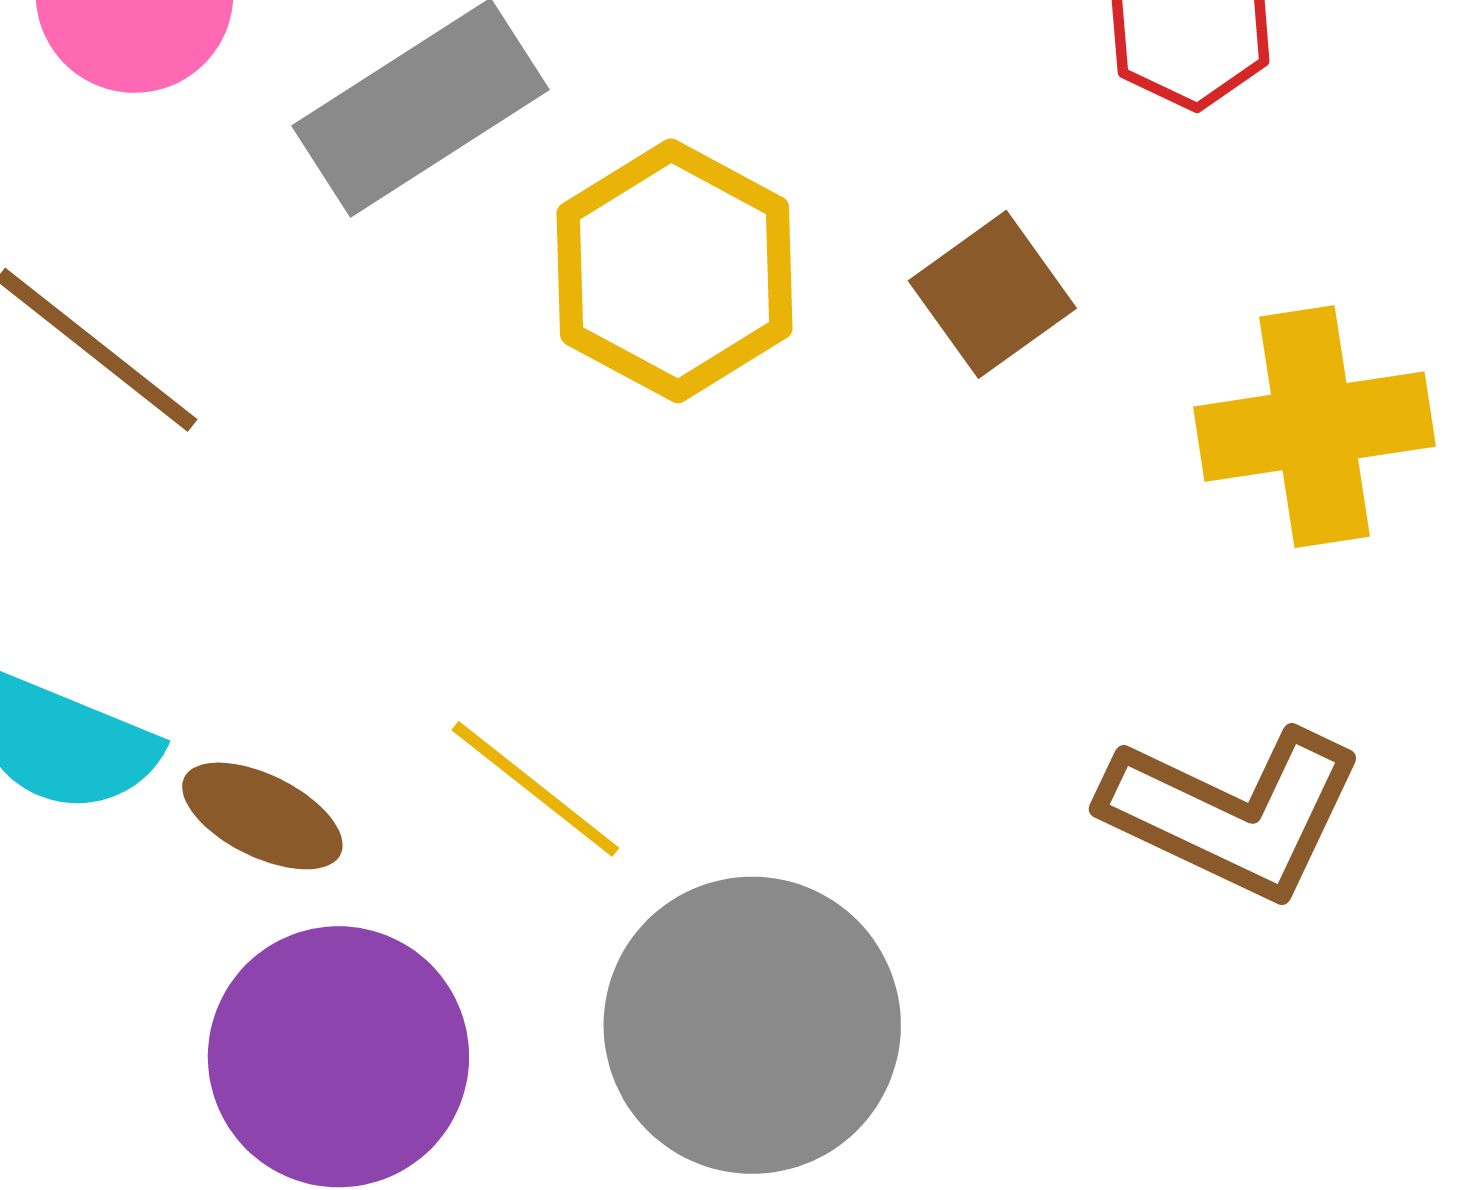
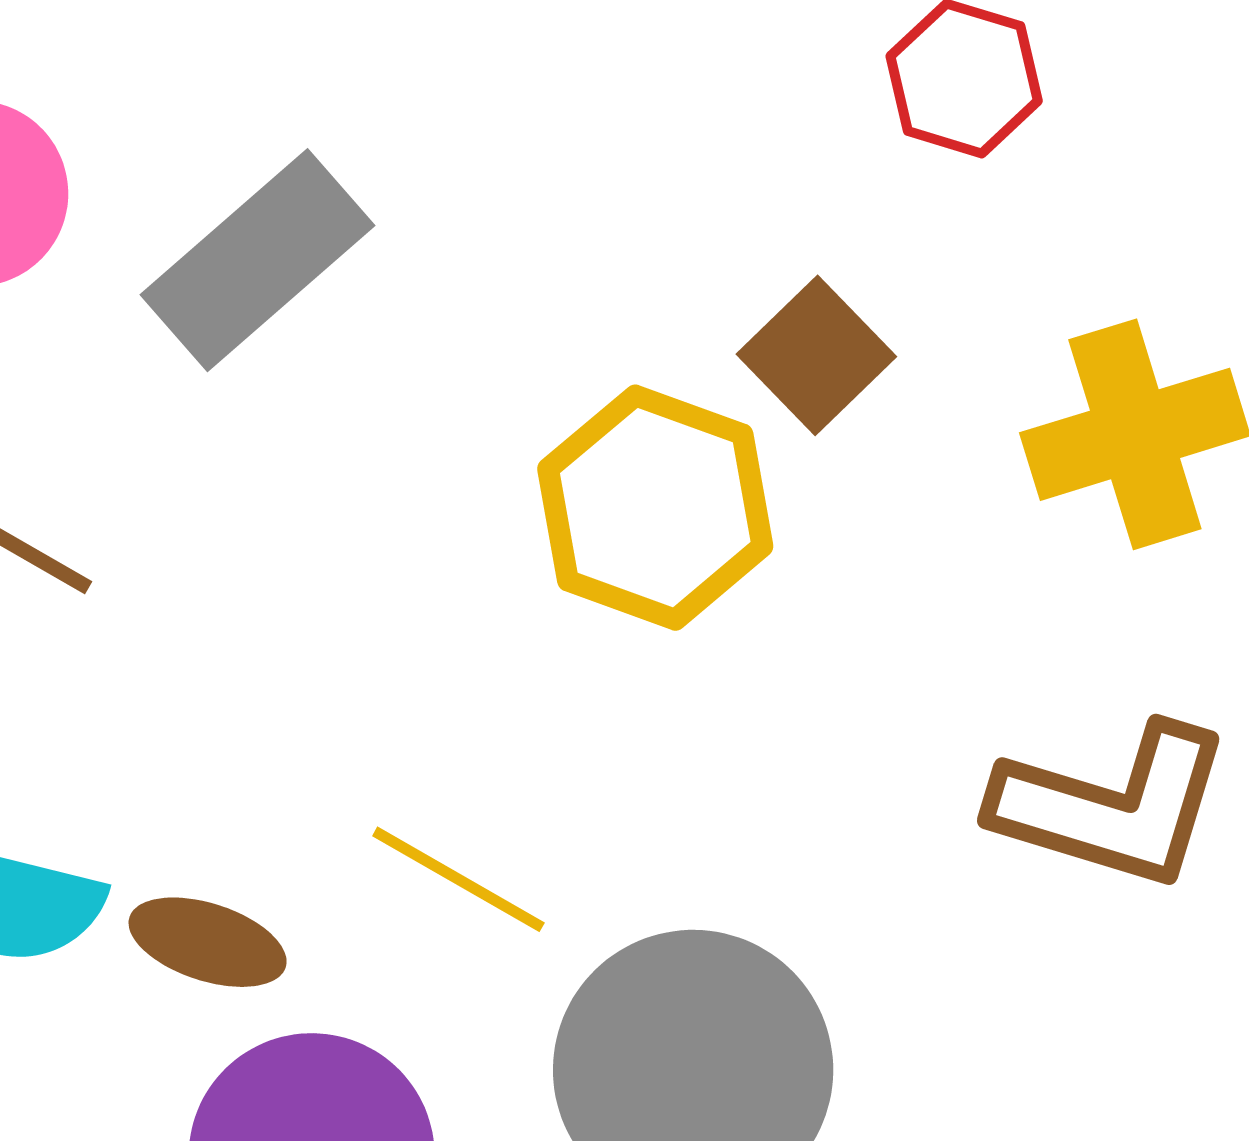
yellow hexagon: (675, 271) -> (655, 508), moved

